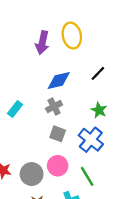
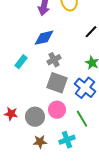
blue diamond: (59, 81) -> (44, 38), moved
gray square: (58, 134) -> (57, 83), size x1.5

